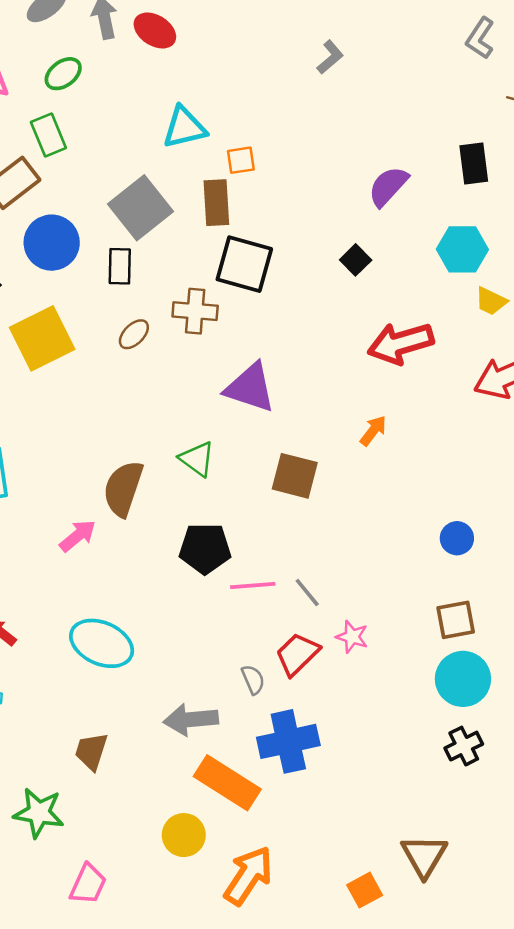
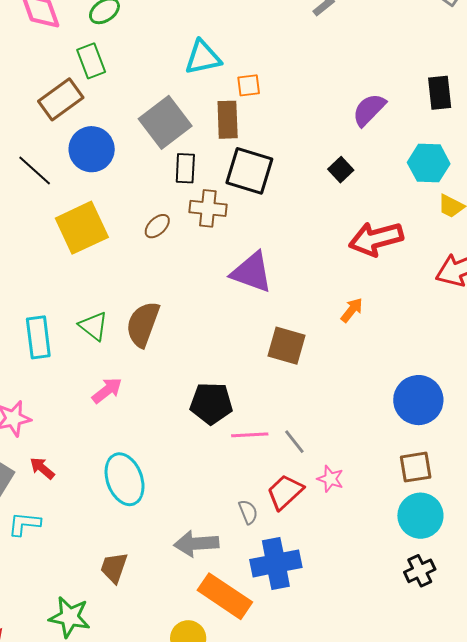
black rectangle: (120, 266) -> (185, 168), moved
green triangle: (197, 459) -> (93, 326), moved
brown semicircle: (123, 489) -> (143, 324), moved
blue circle: (457, 538) -> (418, 400), size x1.8
cyan ellipse: (102, 643) -> (125, 479), turned 45

